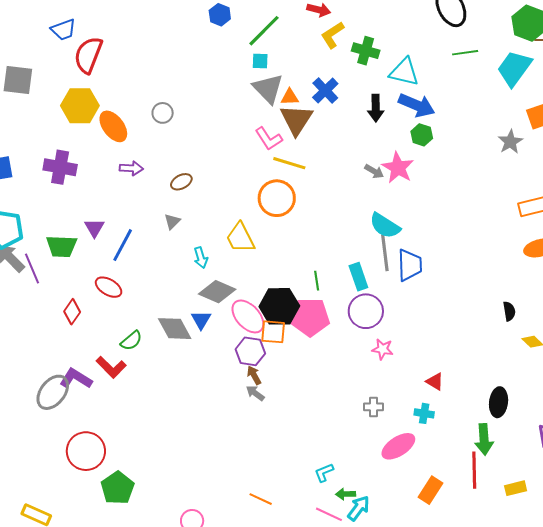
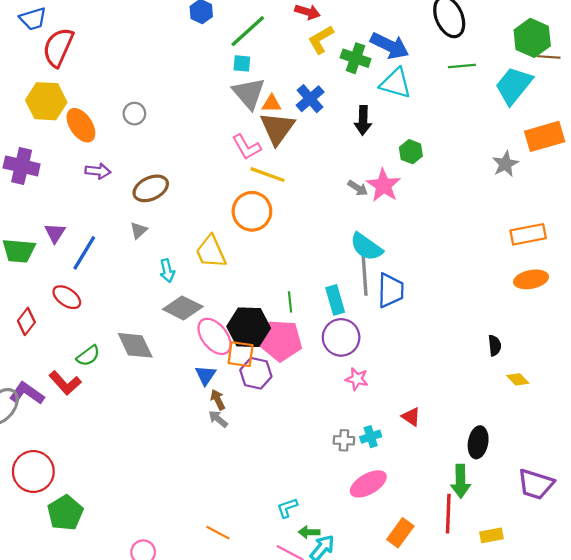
blue arrow: (417, 105) -> (390, 46), moved
brown ellipse: (181, 182) -> (151, 188), size x1.5
blue triangle: (201, 320) -> (205, 375), moved
purple hexagon: (250, 351) -> (256, 373), moved
cyan cross: (424, 413) -> (371, 437), moved, turned -30

